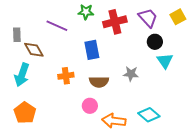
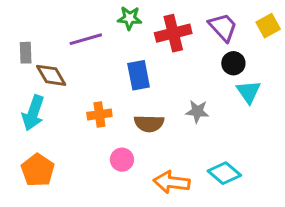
purple line: (57, 26) -> (86, 39), turned -40
pink circle: (90, 106) -> (122, 160), moved

